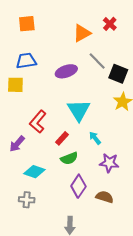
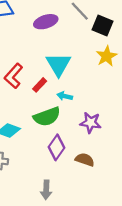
red rectangle: (62, 138) -> (40, 85), moved
cyan arrow: (95, 138) -> (65, 96), moved, turned -40
green semicircle: (69, 158) -> (47, 117), size x1.4

